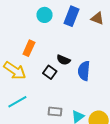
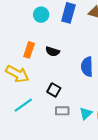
black semicircle: (63, 60) -> (53, 52), moved
black square: (50, 72) -> (54, 90), moved

